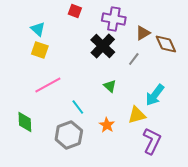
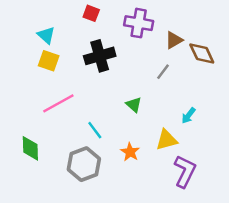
black cross: (103, 46) -> (100, 56), moved, turned 30
cyan arrow: (155, 95) -> (188, 115), size x0.6

